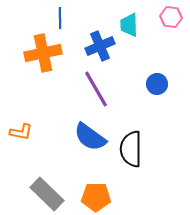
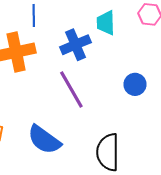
blue semicircle: (90, 137) -> (44, 140), moved

